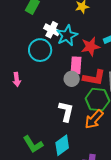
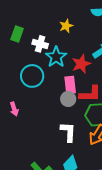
white cross: (52, 30) -> (40, 44), moved

